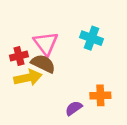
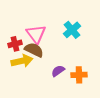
cyan cross: (91, 38) -> (72, 30), turned 30
purple semicircle: (74, 108) -> (58, 71), moved

